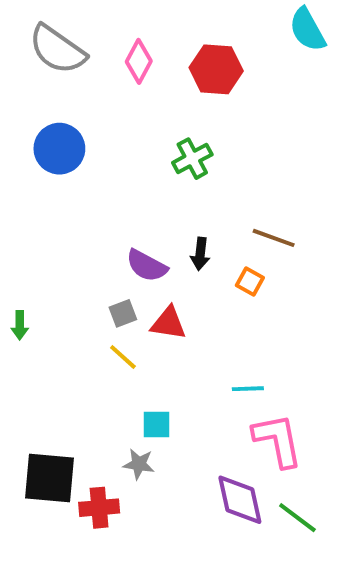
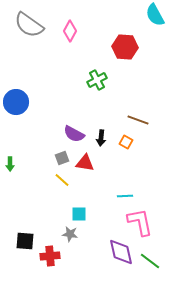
red hexagon: (216, 69) -> (125, 47), moved
blue circle: (59, 149) -> (16, 102), moved
black arrow: (200, 254) -> (101, 138), moved
black square: (49, 478) -> (25, 241), size x0.7

